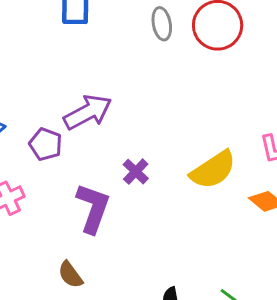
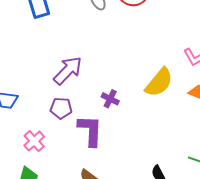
purple pentagon: (46, 144) -> (61, 108), moved

